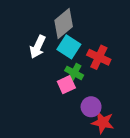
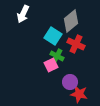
gray diamond: (64, 23) -> (71, 21), moved
white arrow: (38, 47) -> (23, 14), moved

